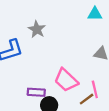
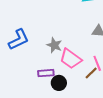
gray star: (37, 29) -> (54, 45), moved

